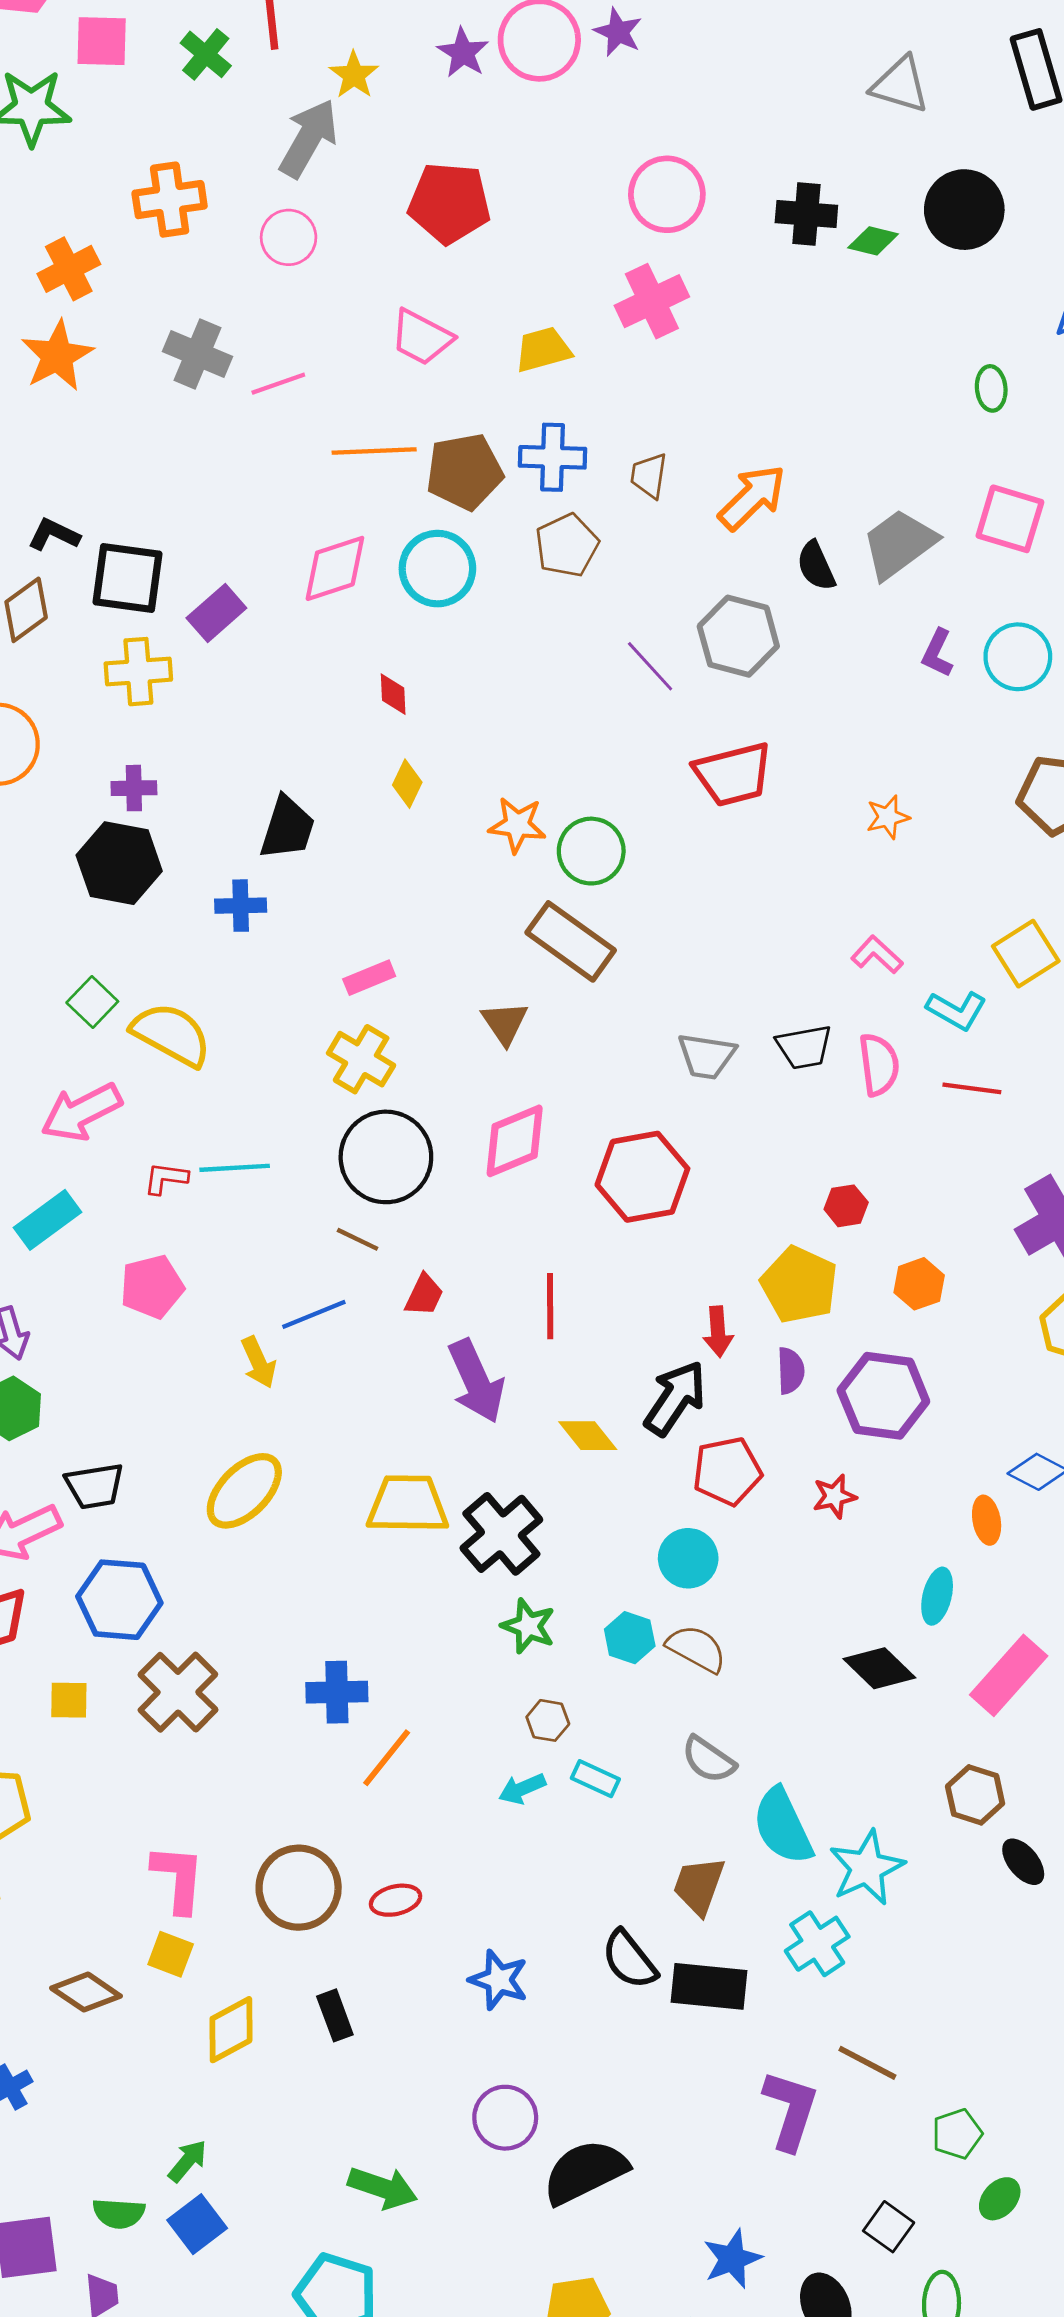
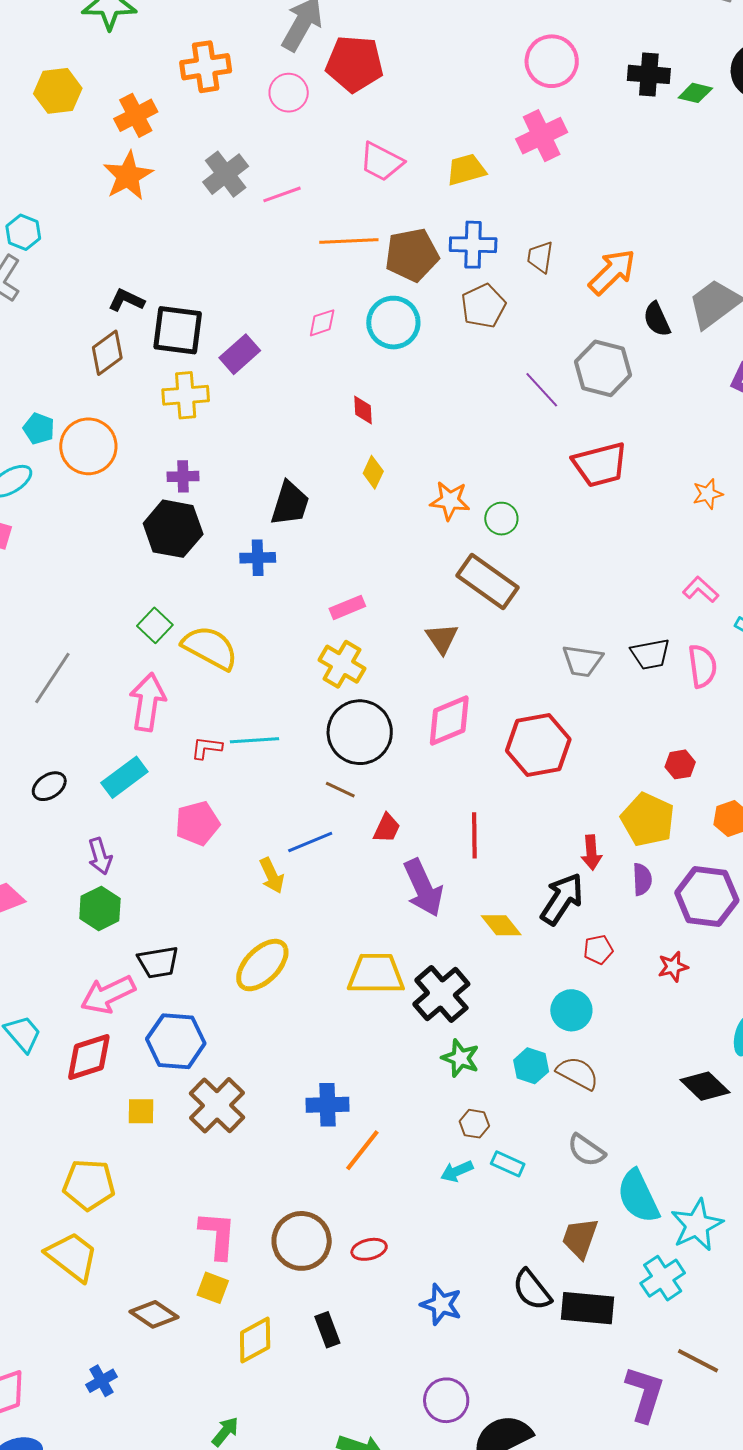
red pentagon: (449, 203) -> (355, 64), moved
gray cross: (197, 354) -> (226, 174), turned 30
pink diamond: (335, 568) -> (322, 323), size x0.6
green circle: (591, 851) -> (501, 519), size x0.7
pink arrow: (81, 1112) -> (148, 702), turned 126
red pentagon: (727, 1471) -> (598, 950), size x0.6

